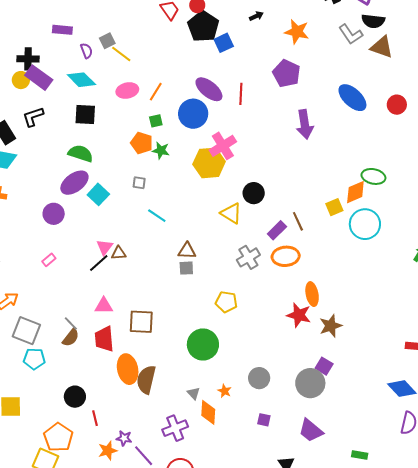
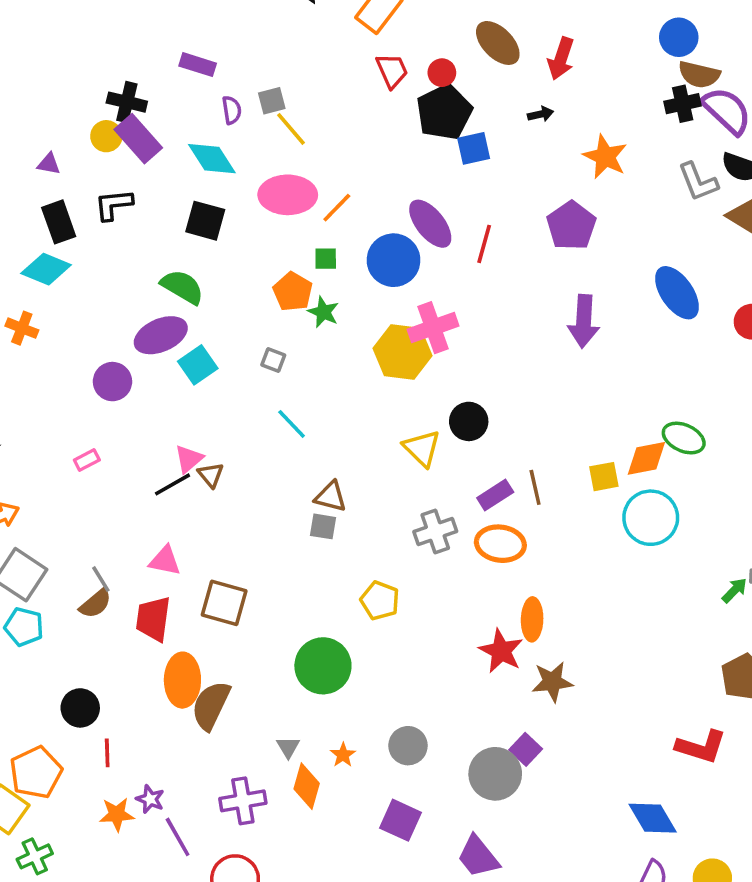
pink ellipse: (127, 90) -> (288, 195), size x1.4
brown triangle: (119, 253) -> (211, 475), turned 42
purple square: (264, 420) -> (400, 820), size x1.6

